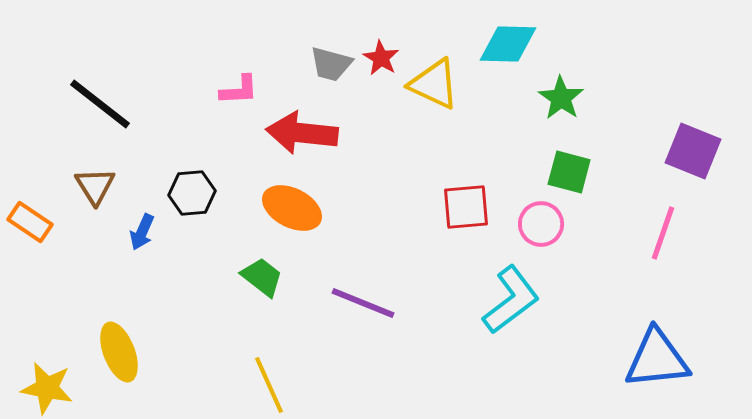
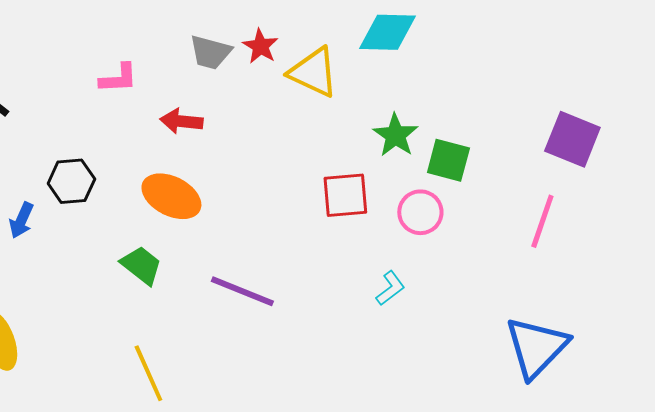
green star: (561, 98) -> (395, 135), moved
red arrow: (302, 133) -> (181, 121), size x0.6
cyan L-shape: (511, 300) -> (390, 288), size x0.5
blue triangle: (657, 359) -> (536, 347), turned -40

